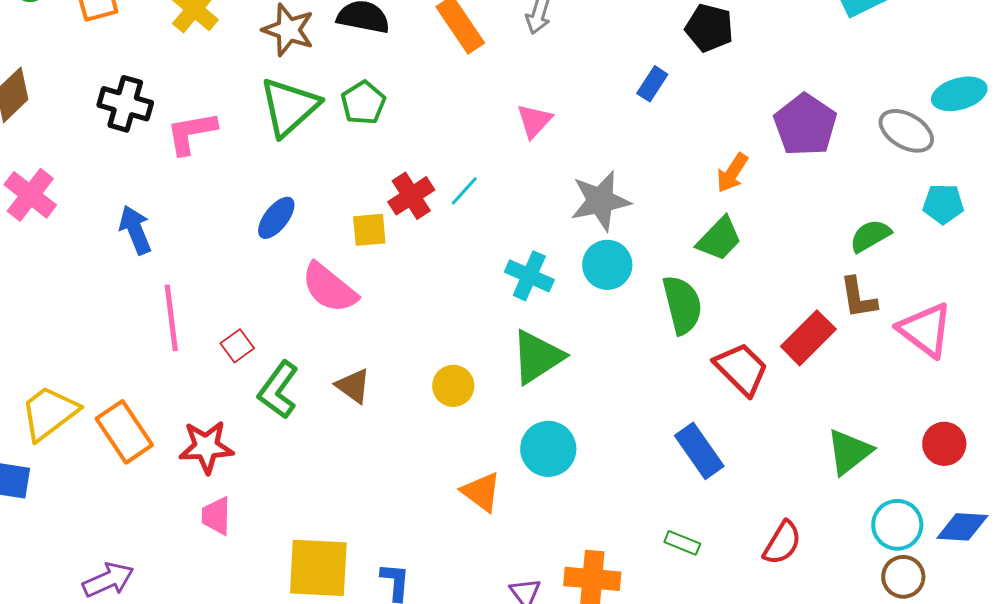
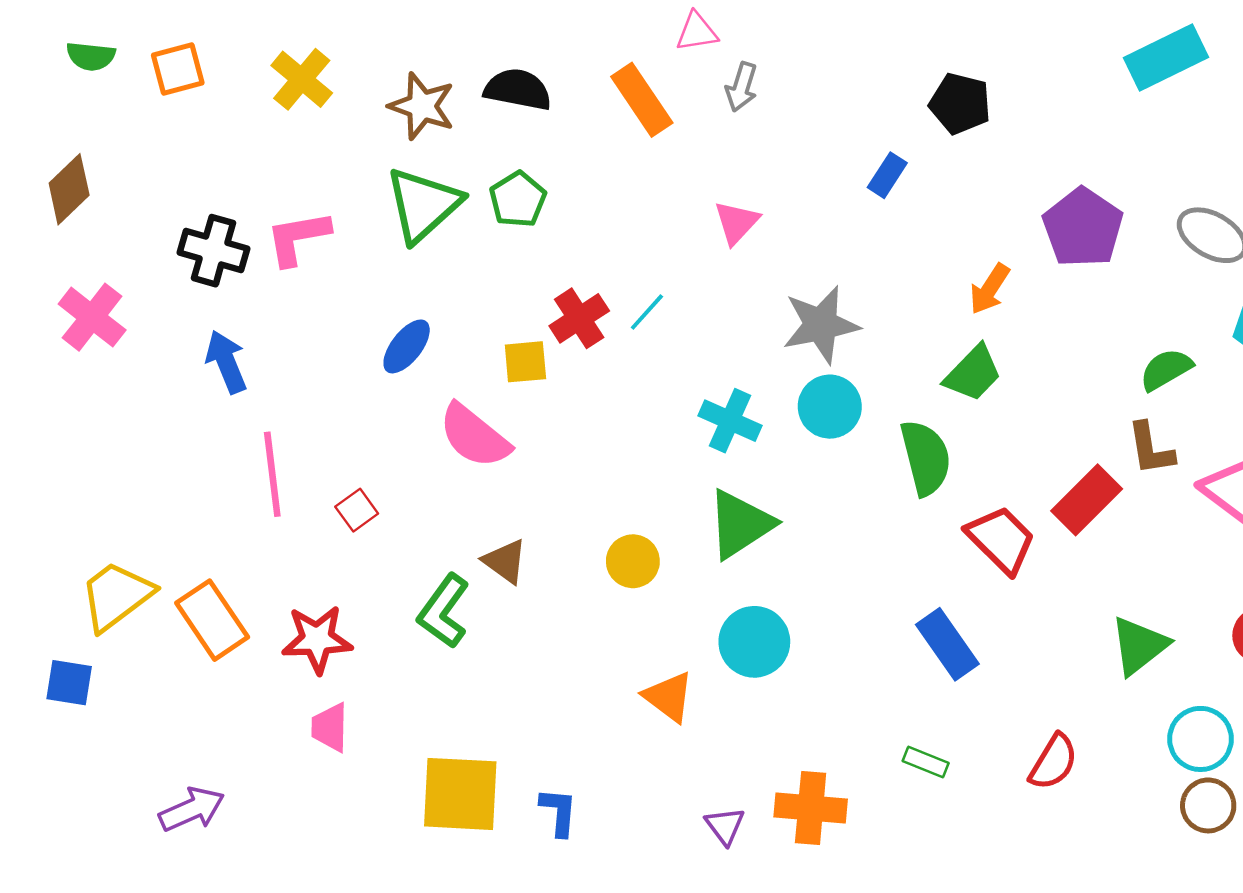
black cross: (125, 104) -> (214, 251), moved
green L-shape: (278, 390) -> (444, 611), moved

